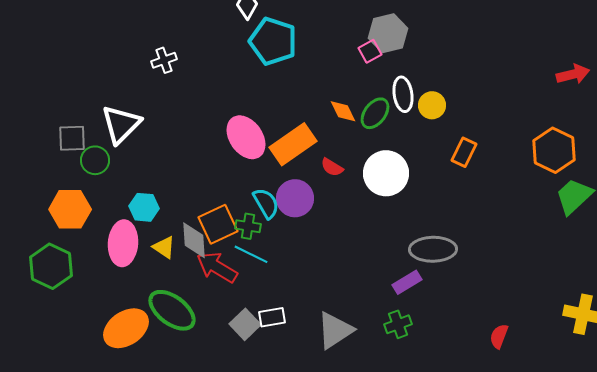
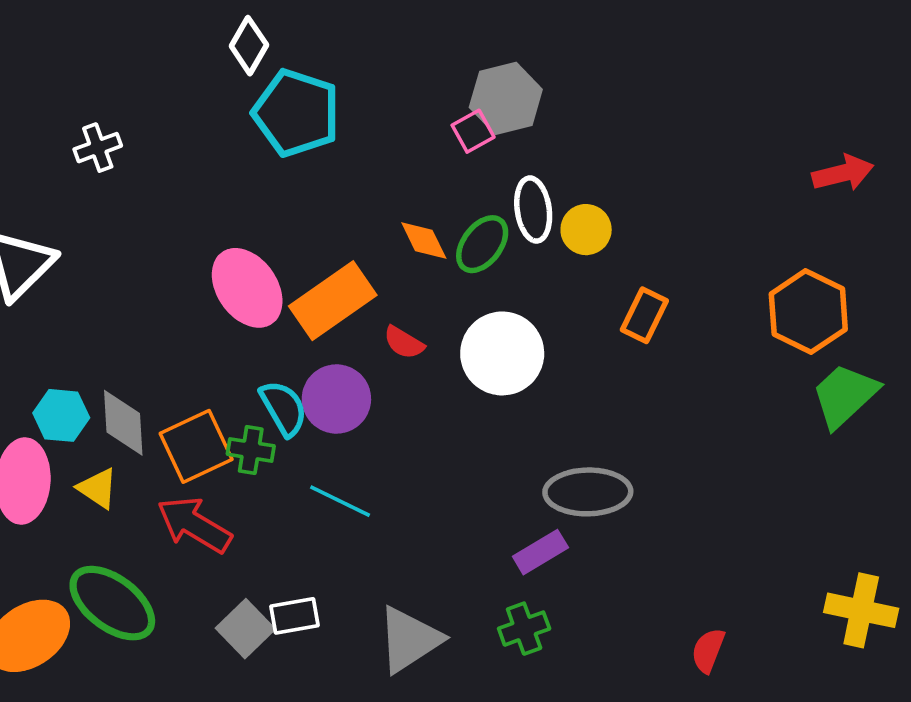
gray diamond: (194, 240) -> (123, 423), moved
cyan line: (251, 254) -> (340, 501), moved

